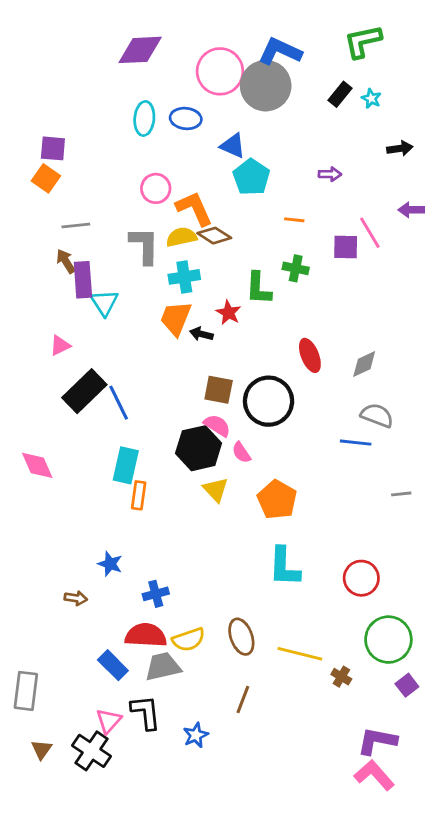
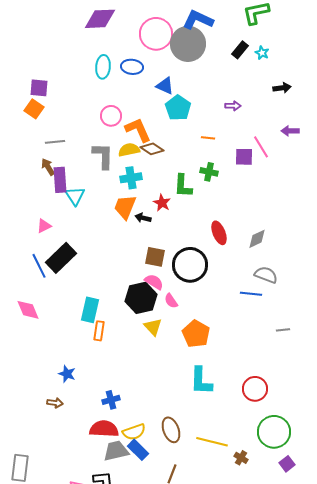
blue line: (119, 403) -> (39, 266), moved
blue star: (110, 564) -> (67, 374), moved
blue rectangle: (113, 665) -> (138, 450), moved

